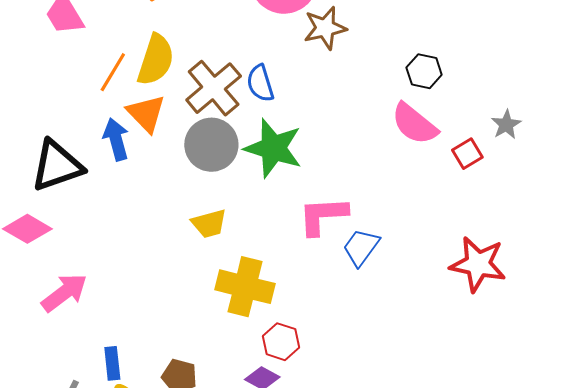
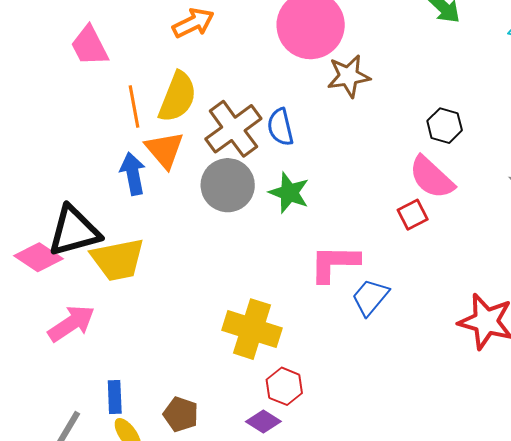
orange line: (113, 72) -> (134, 106), turned -45
green star: (273, 148) -> (289, 193), size x0.7
red square: (467, 154) -> (413, 215), moved
black triangle: (57, 166) -> (74, 231), moved
yellow trapezoid: (209, 224) -> (118, 260), moved, size x1.5

